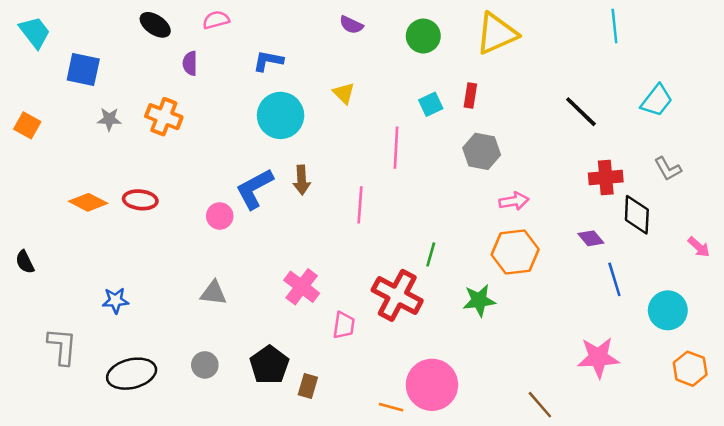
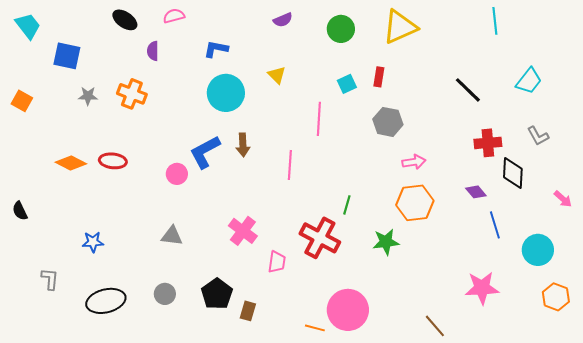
purple semicircle: (351, 25) -> (283, 20), turned -48
gray L-shape: (62, 346) -> (50, 279), size x0.7

